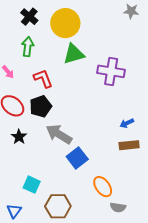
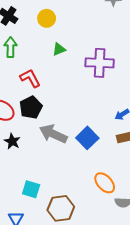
yellow circle: (65, 23) -> (47, 18), size x0.6
green triangle: (74, 54) -> (59, 49), size x0.6
blue square: (77, 158) -> (87, 138), moved

